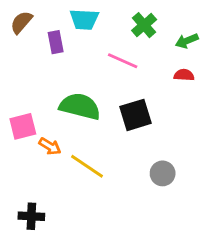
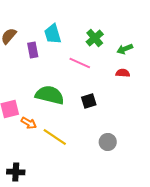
cyan trapezoid: (84, 19) -> (53, 34), turned 70
black square: (135, 115) -> (89, 101), size x0.7

